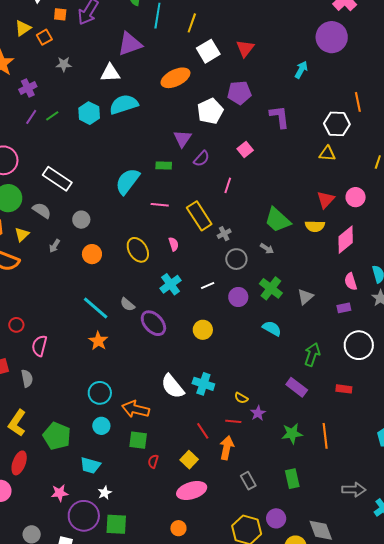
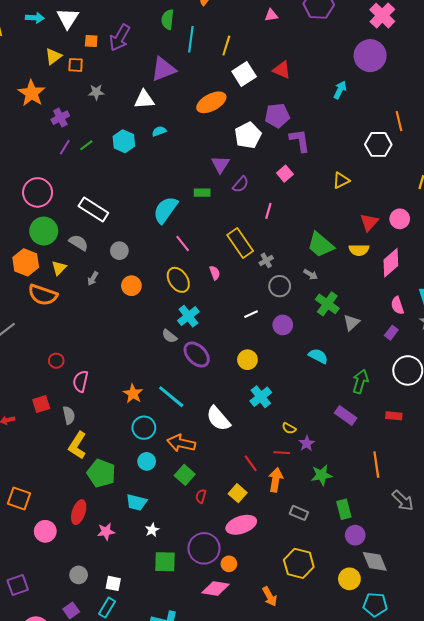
orange square: (44, 37) -> (76, 65), turned 35
red triangle: (245, 48) -> (282, 70), turned -42
cyan semicircle: (124, 104) -> (159, 131), size x0.5
purple L-shape: (280, 117) -> (300, 140), moved
yellow triangle: (327, 153) -> (341, 180), moved, turned -30
pink line: (160, 205) -> (183, 244), moved, turned 48
cyan cross: (171, 284) -> (188, 316), moved
green cross: (271, 288) -> (327, 304), moved
cyan line: (96, 308) -> (171, 397), moved
purple rectangle: (344, 308) -> (391, 333), turned -40
orange star: (98, 341) -> (133, 394), moved
cyan cross: (203, 384) -> (261, 397), moved, turned 35
yellow L-shape: (17, 423) -> (77, 445), moved
green star: (292, 434) -> (322, 475), moved
green square: (138, 440) -> (185, 475), turned 36
red ellipse: (19, 463) -> (79, 512), moved
gray rectangle: (248, 481) -> (299, 513), turned -36
gray arrow: (354, 490) -> (403, 500), moved, turned 45
purple circle: (84, 516) -> (204, 548), moved
purple circle: (276, 518) -> (355, 535), moved

